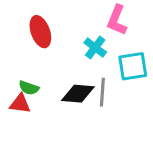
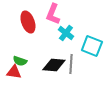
pink L-shape: (117, 20) -> (53, 14), moved
cyan square: (133, 66) -> (92, 46), turned 30

